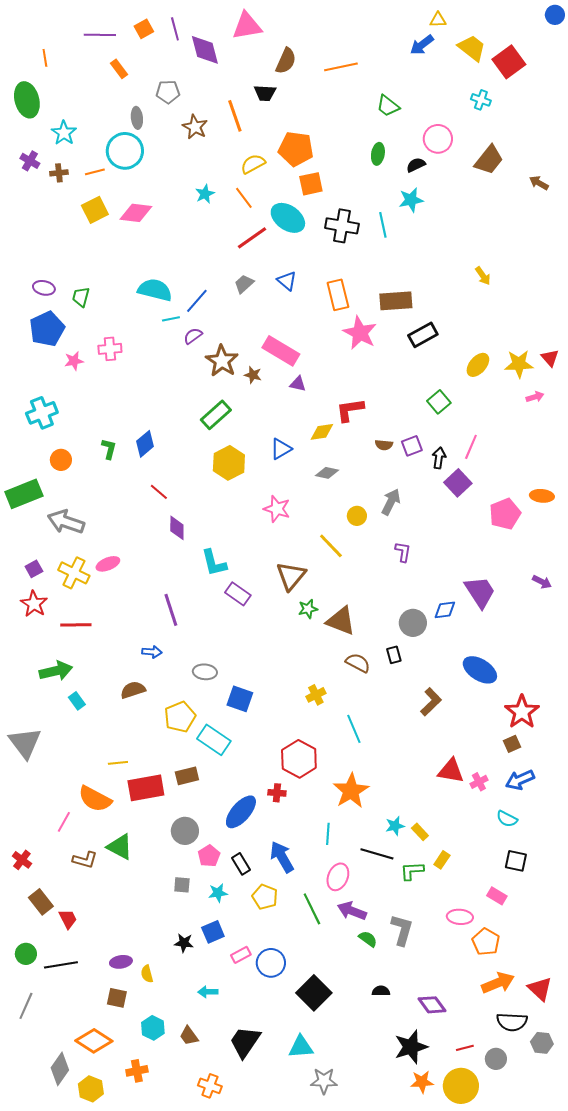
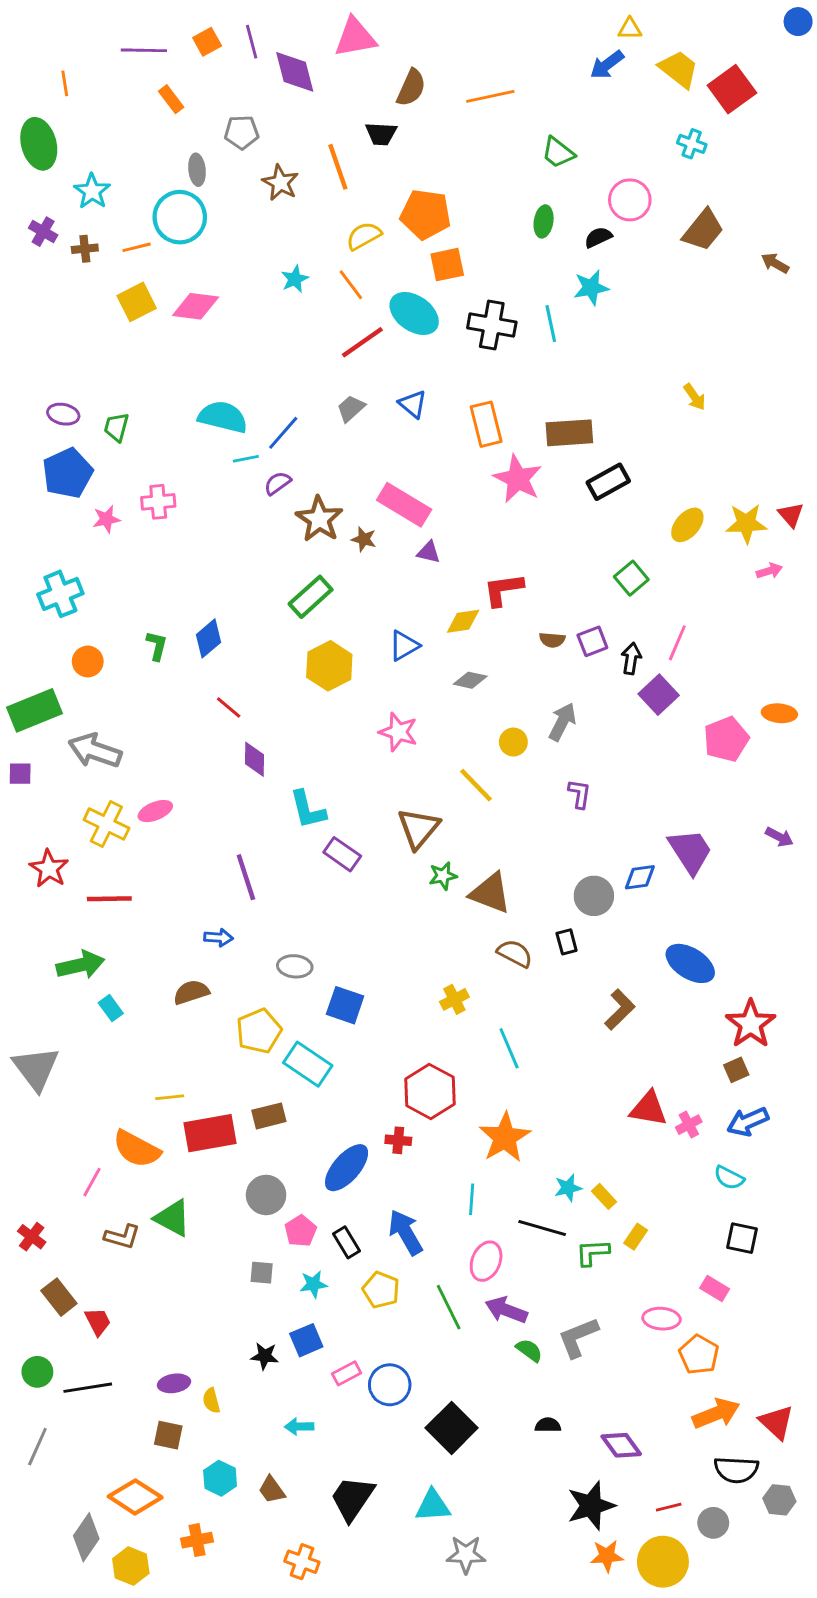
purple square: (34, 569) -> (20, 774), moved, turned 30
gray L-shape: (402, 930) -> (578, 1337), turned -128

